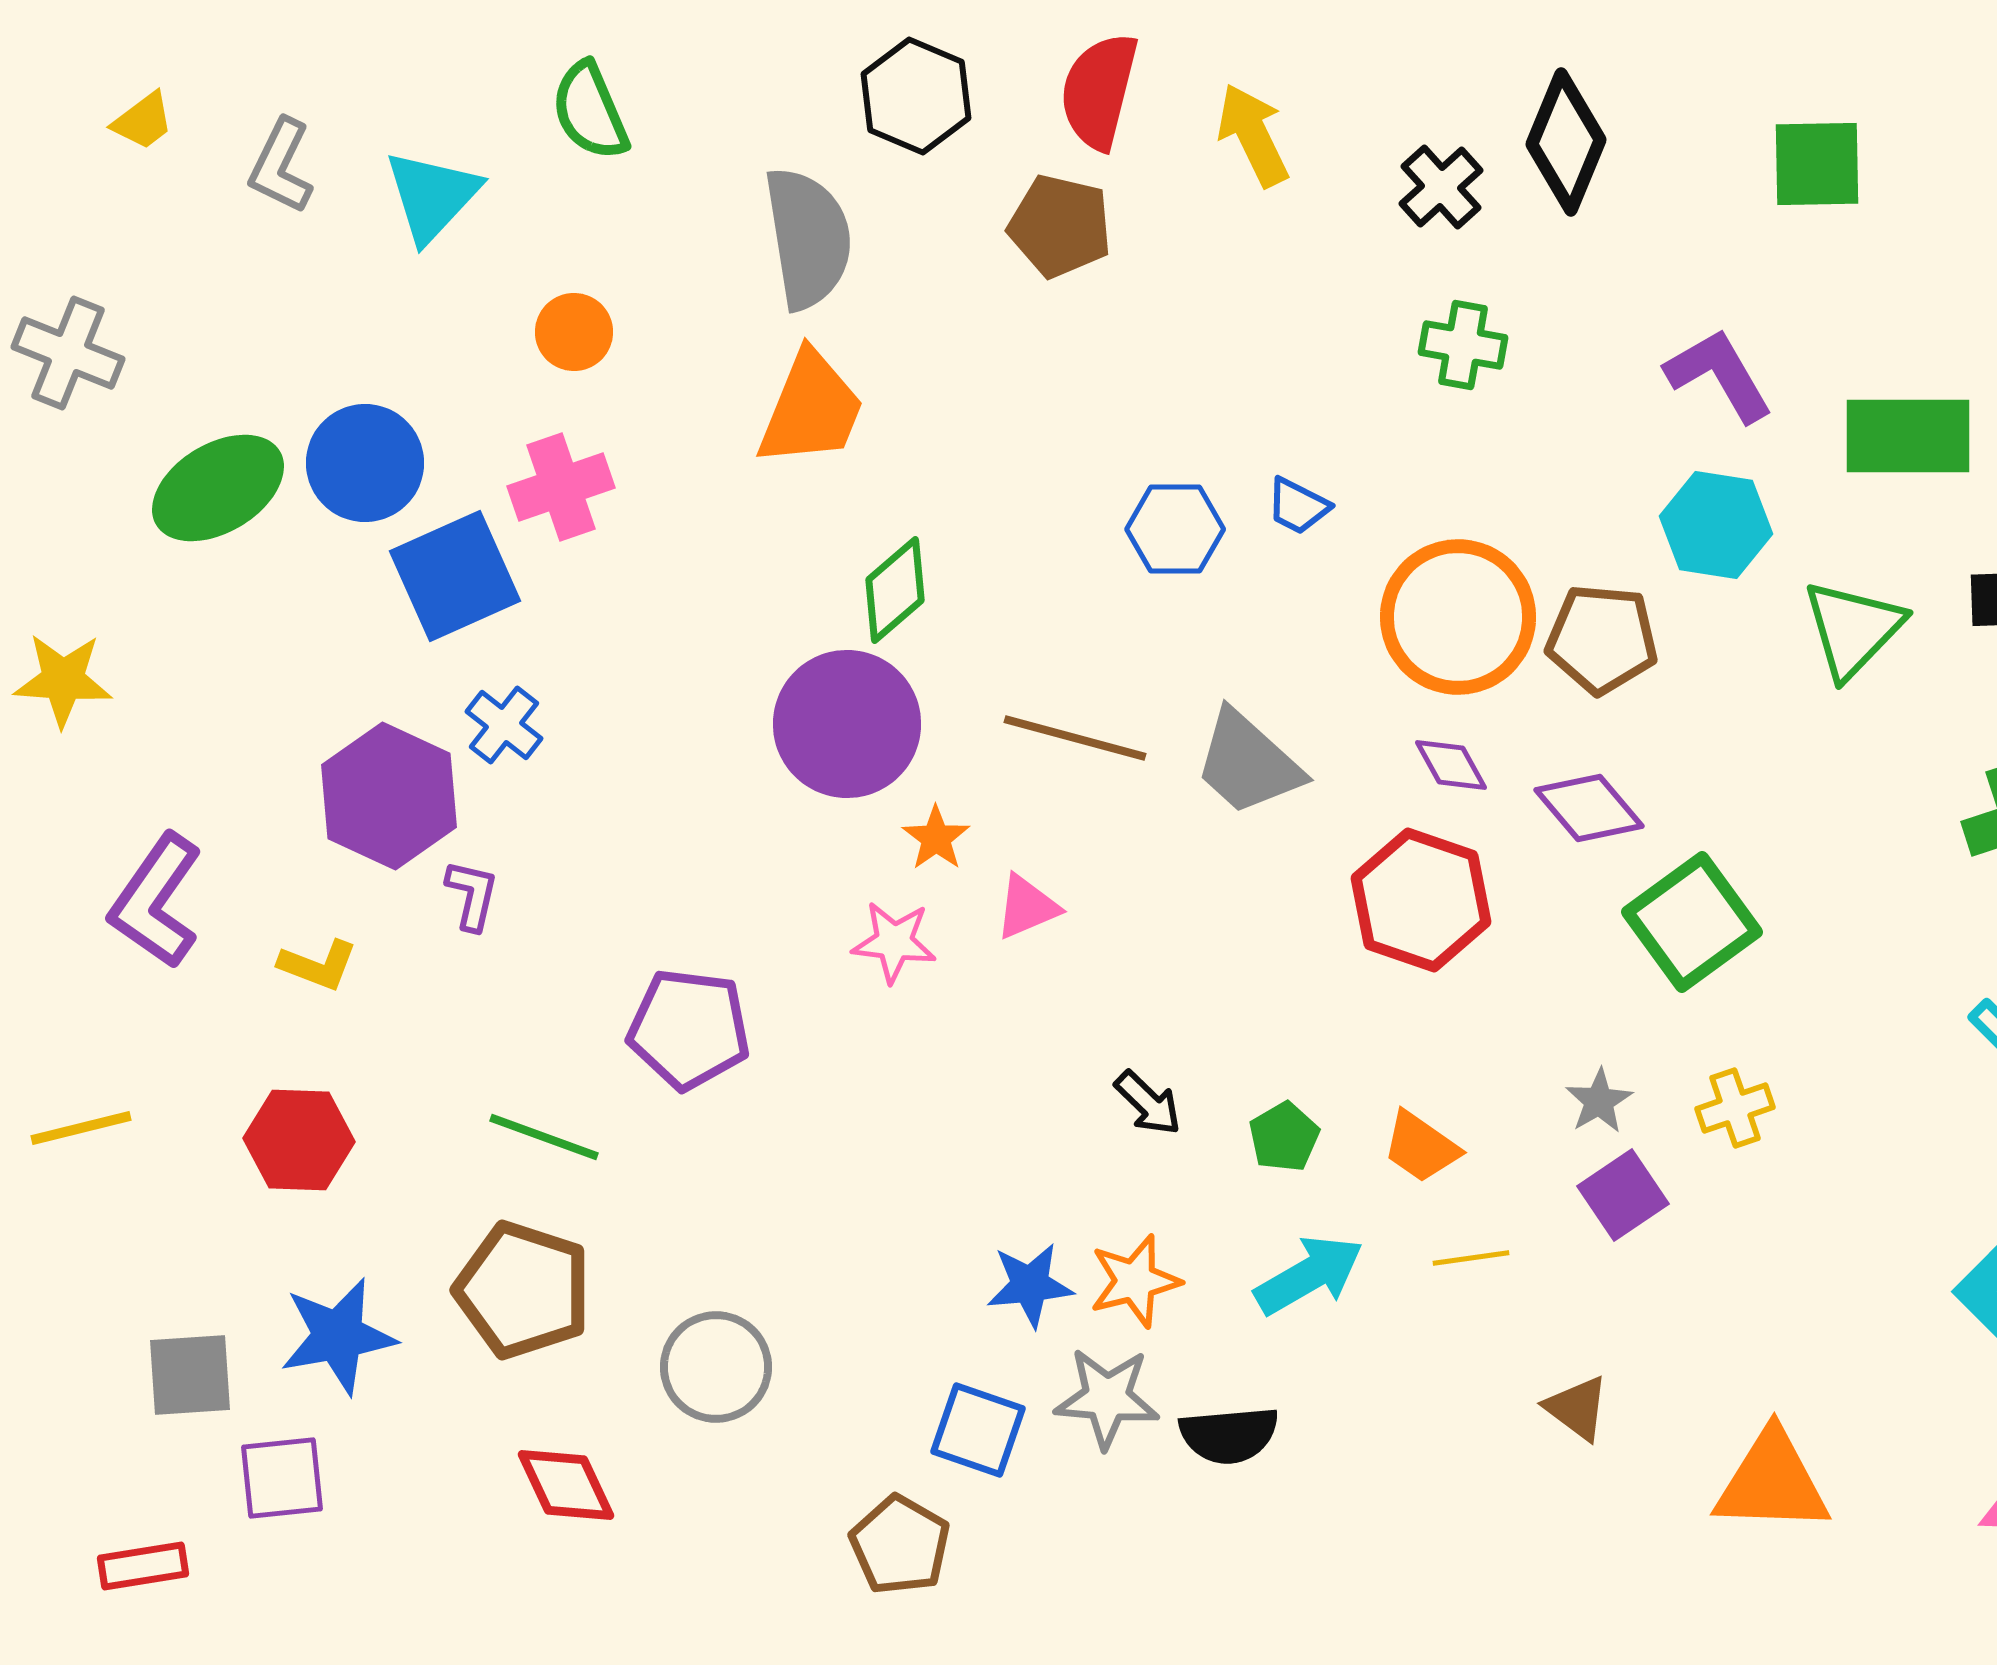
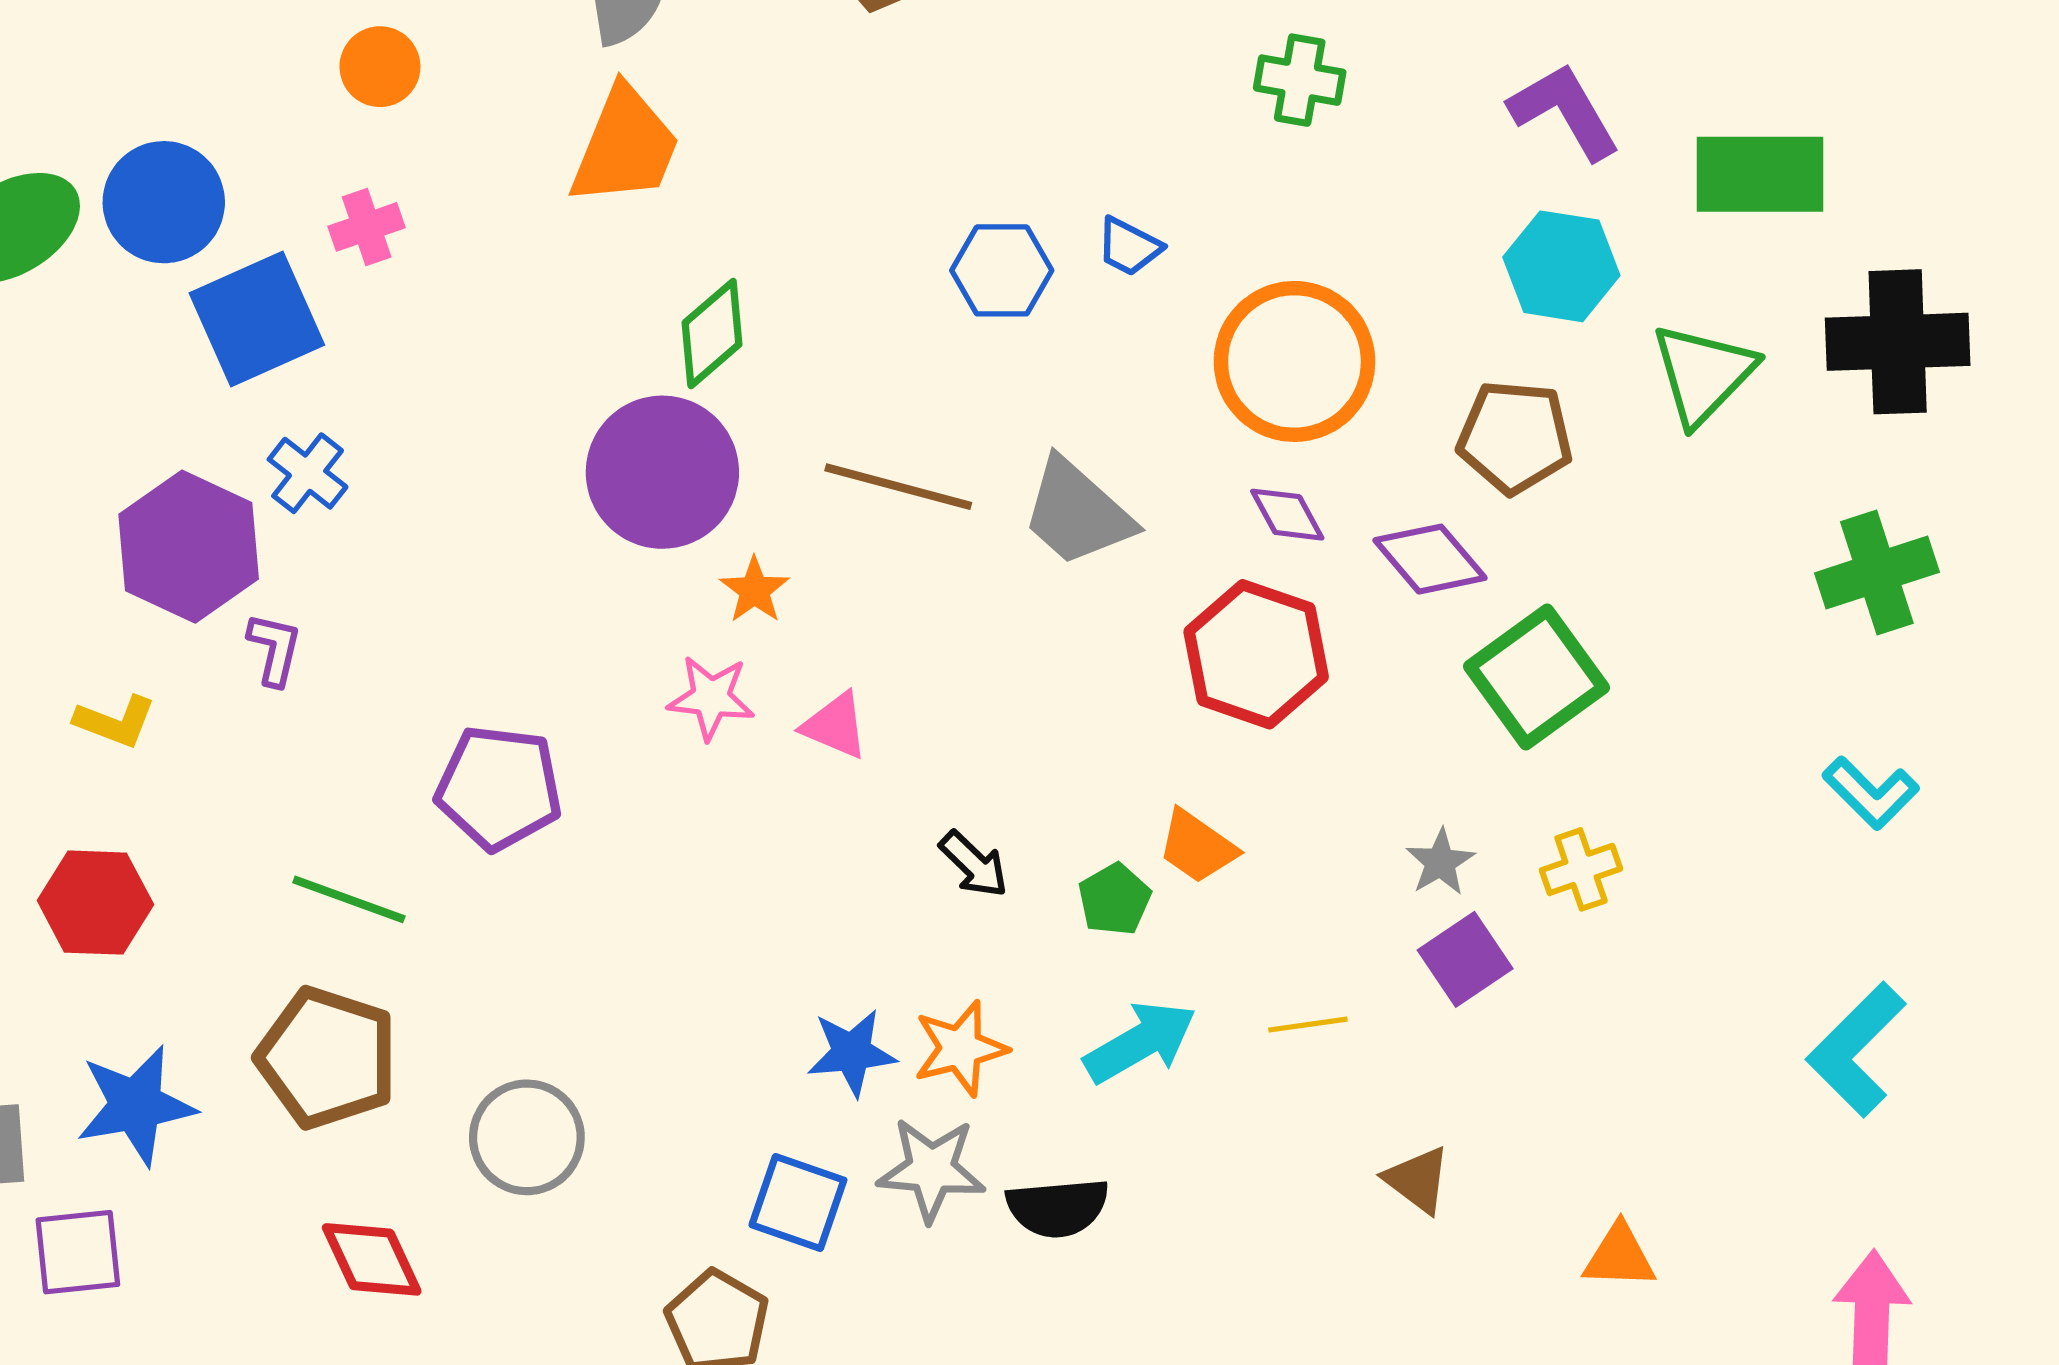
pink cross: (561, 487) -> (367, 227), size x0.7
brown pentagon: (1602, 639) -> (1515, 437), moved
pink triangle: (1027, 907) -> (835, 726), moved, turned 46
orange trapezoid: (1421, 1147) -> (1197, 847), moved
orange triangle: (1772, 1482) -> (1619, 1256), size x0.6

